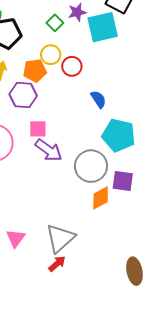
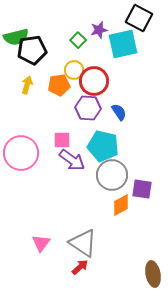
red circle: (72, 66) -> (94, 81), size x1.5
purple hexagon: (23, 95) -> (88, 108), moved
cyan pentagon: (119, 135) -> (103, 146), moved
gray triangle: (60, 238) -> (83, 243), turned -44

